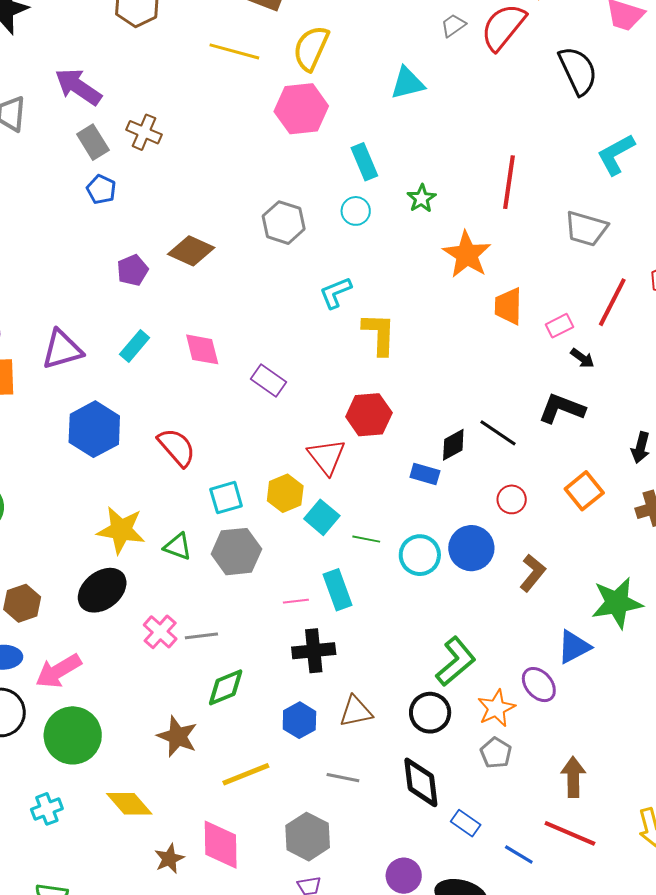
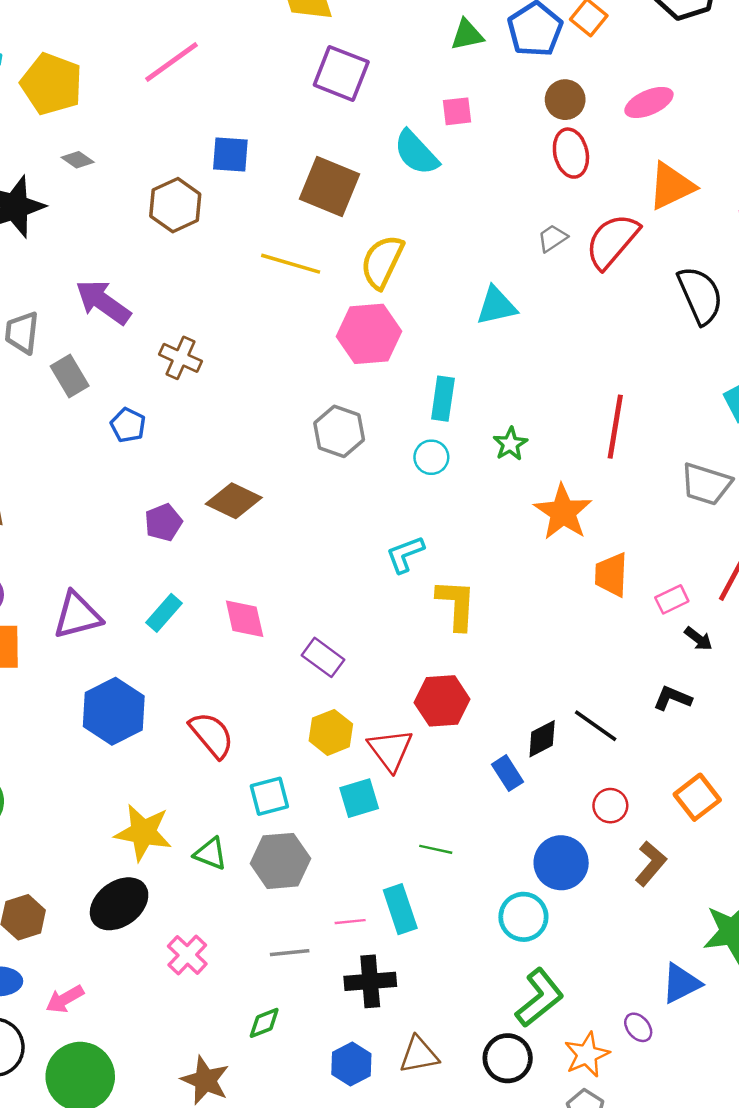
gray rectangle: (93, 142) -> (70, 376), moved
cyan rectangle: (364, 162) -> (443, 399), turned 30
gray hexagon: (284, 223) -> (339, 431), moved
black L-shape: (562, 408) -> (672, 698), size x0.7
blue rectangle: (425, 474) -> (507, 773), turned 40
yellow hexagon: (285, 493) -> (331, 732), moved
cyan square: (322, 517) -> (359, 798), moved, turned 32
cyan circle: (420, 555) -> (523, 917), moved
brown L-shape: (533, 573) -> (651, 864), moved
gray line: (201, 636) -> (290, 953), moved
pink arrow: (58, 671) -> (65, 999), size x0.7
purple ellipse: (539, 685) -> (638, 1027), size x0.7
green diamond: (226, 687) -> (264, 1023), size x0.7

